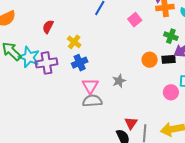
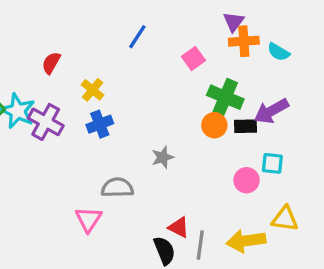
green cross: (171, 36) -> (225, 97), moved, size x1.5
purple cross: (47, 63) -> (46, 122), turned 35
pink triangle: (90, 86) -> (88, 219), moved
red triangle: (131, 123) -> (179, 227), turned -40

